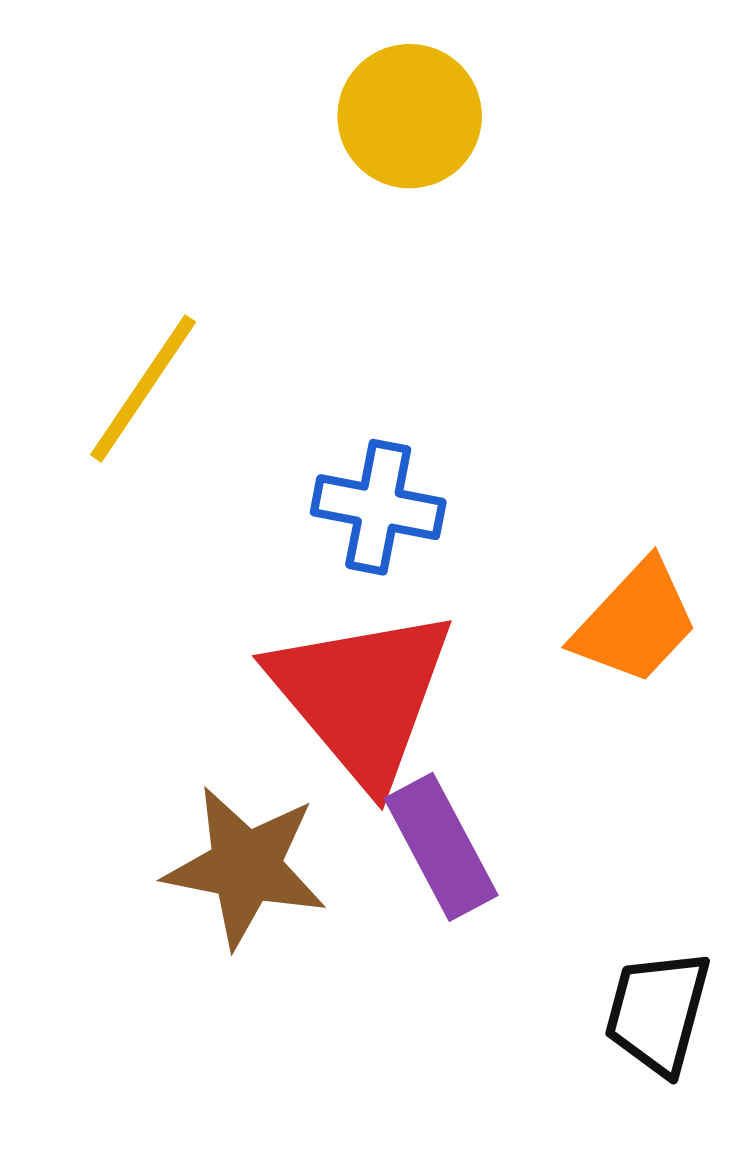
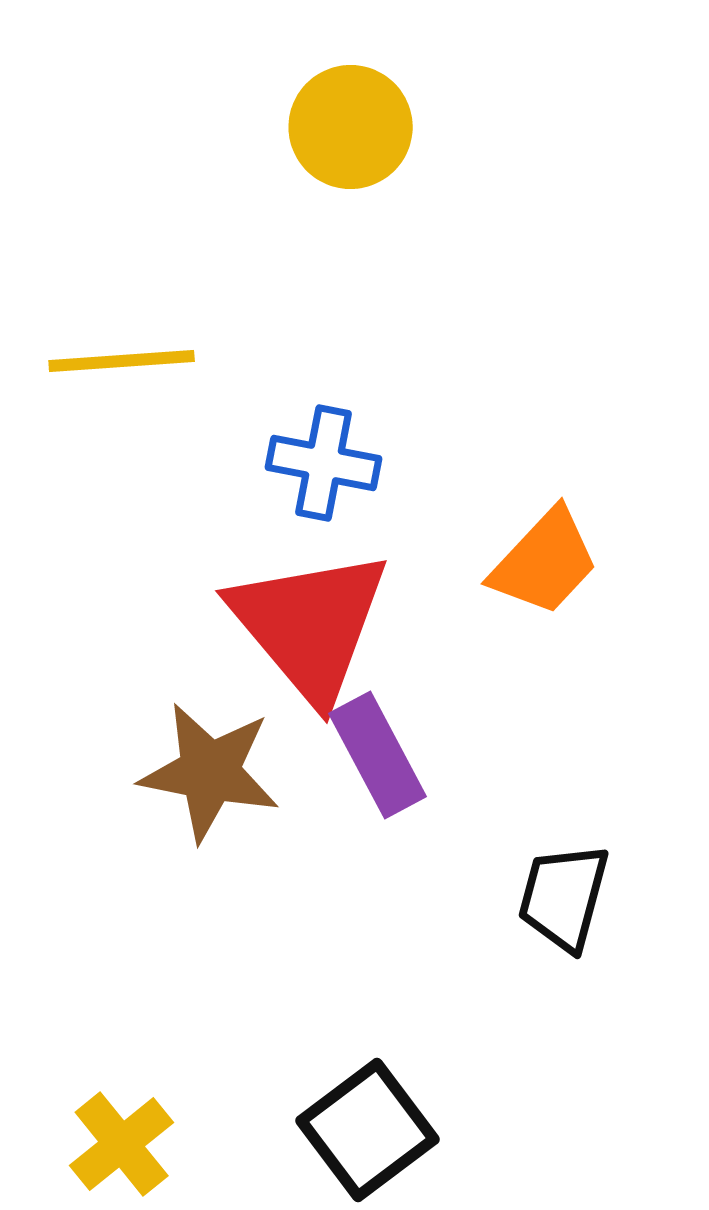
yellow line: (143, 388) -> (122, 361), turned 52

